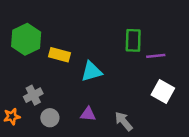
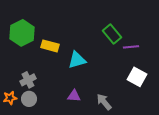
green rectangle: (133, 40) -> (112, 34), turned -42
gray circle: (50, 118) -> (29, 99), moved

